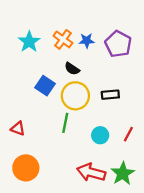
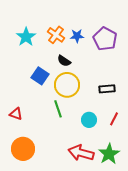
black rectangle: (110, 95) -> (107, 89), moved
green line: (65, 123) -> (58, 109), turned -30

